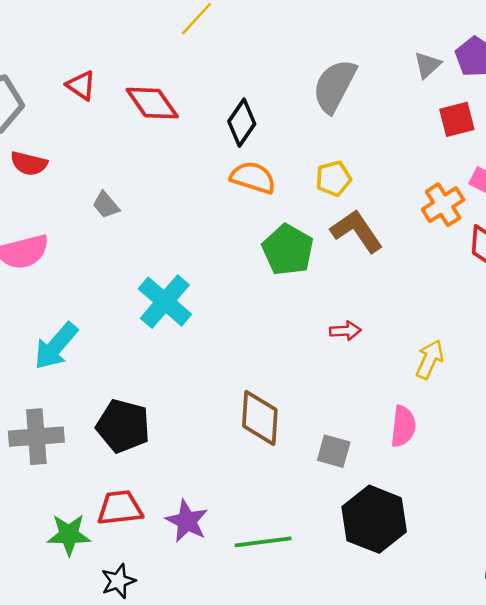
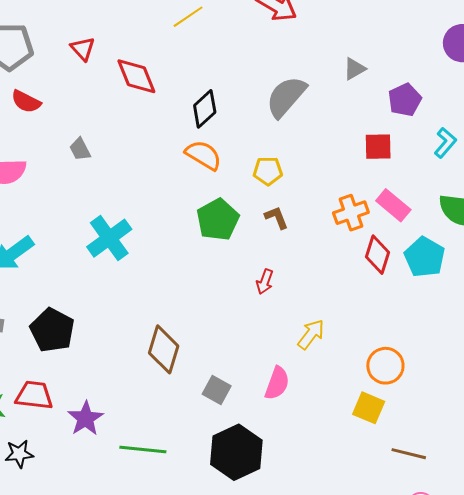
gray triangle: (427, 65) -> (354, 69), moved
brown L-shape: (357, 231) -> (277, 218), size x0.6
red arrow: (345, 331) -> (265, 282), moved, turned 100

